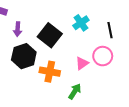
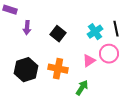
cyan cross: (81, 23) -> (95, 32), moved
black square: (50, 35) -> (58, 34), size x0.7
black hexagon: (24, 56) -> (26, 70), moved

